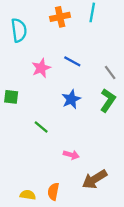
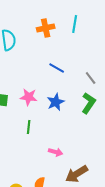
pink star: (41, 68) -> (29, 97), moved, turned 30
green line: (41, 127) -> (29, 127), turned 56

